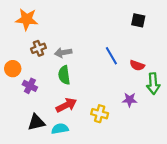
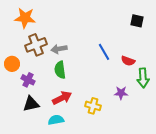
black square: (138, 20) -> (137, 21), moved
brown cross: (38, 48) -> (36, 45), size x1.5
black triangle: (36, 122) -> (31, 104), moved

